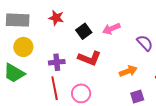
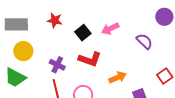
purple cross: (57, 62) -> (57, 65), turned 35
orange arrow: (128, 71) -> (118, 77), moved

